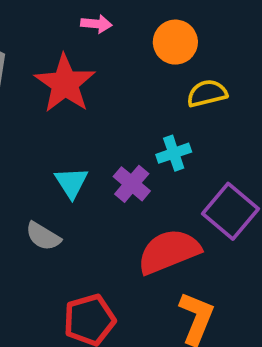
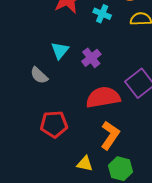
cyan cross: (174, 153) -> (102, 14), moved, turned 30

